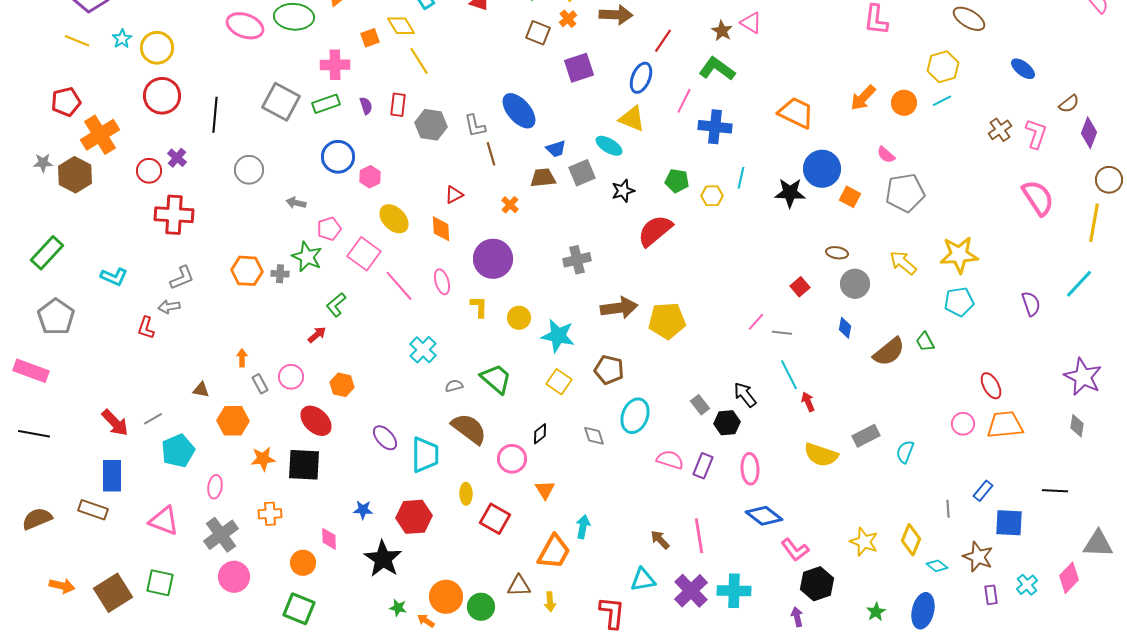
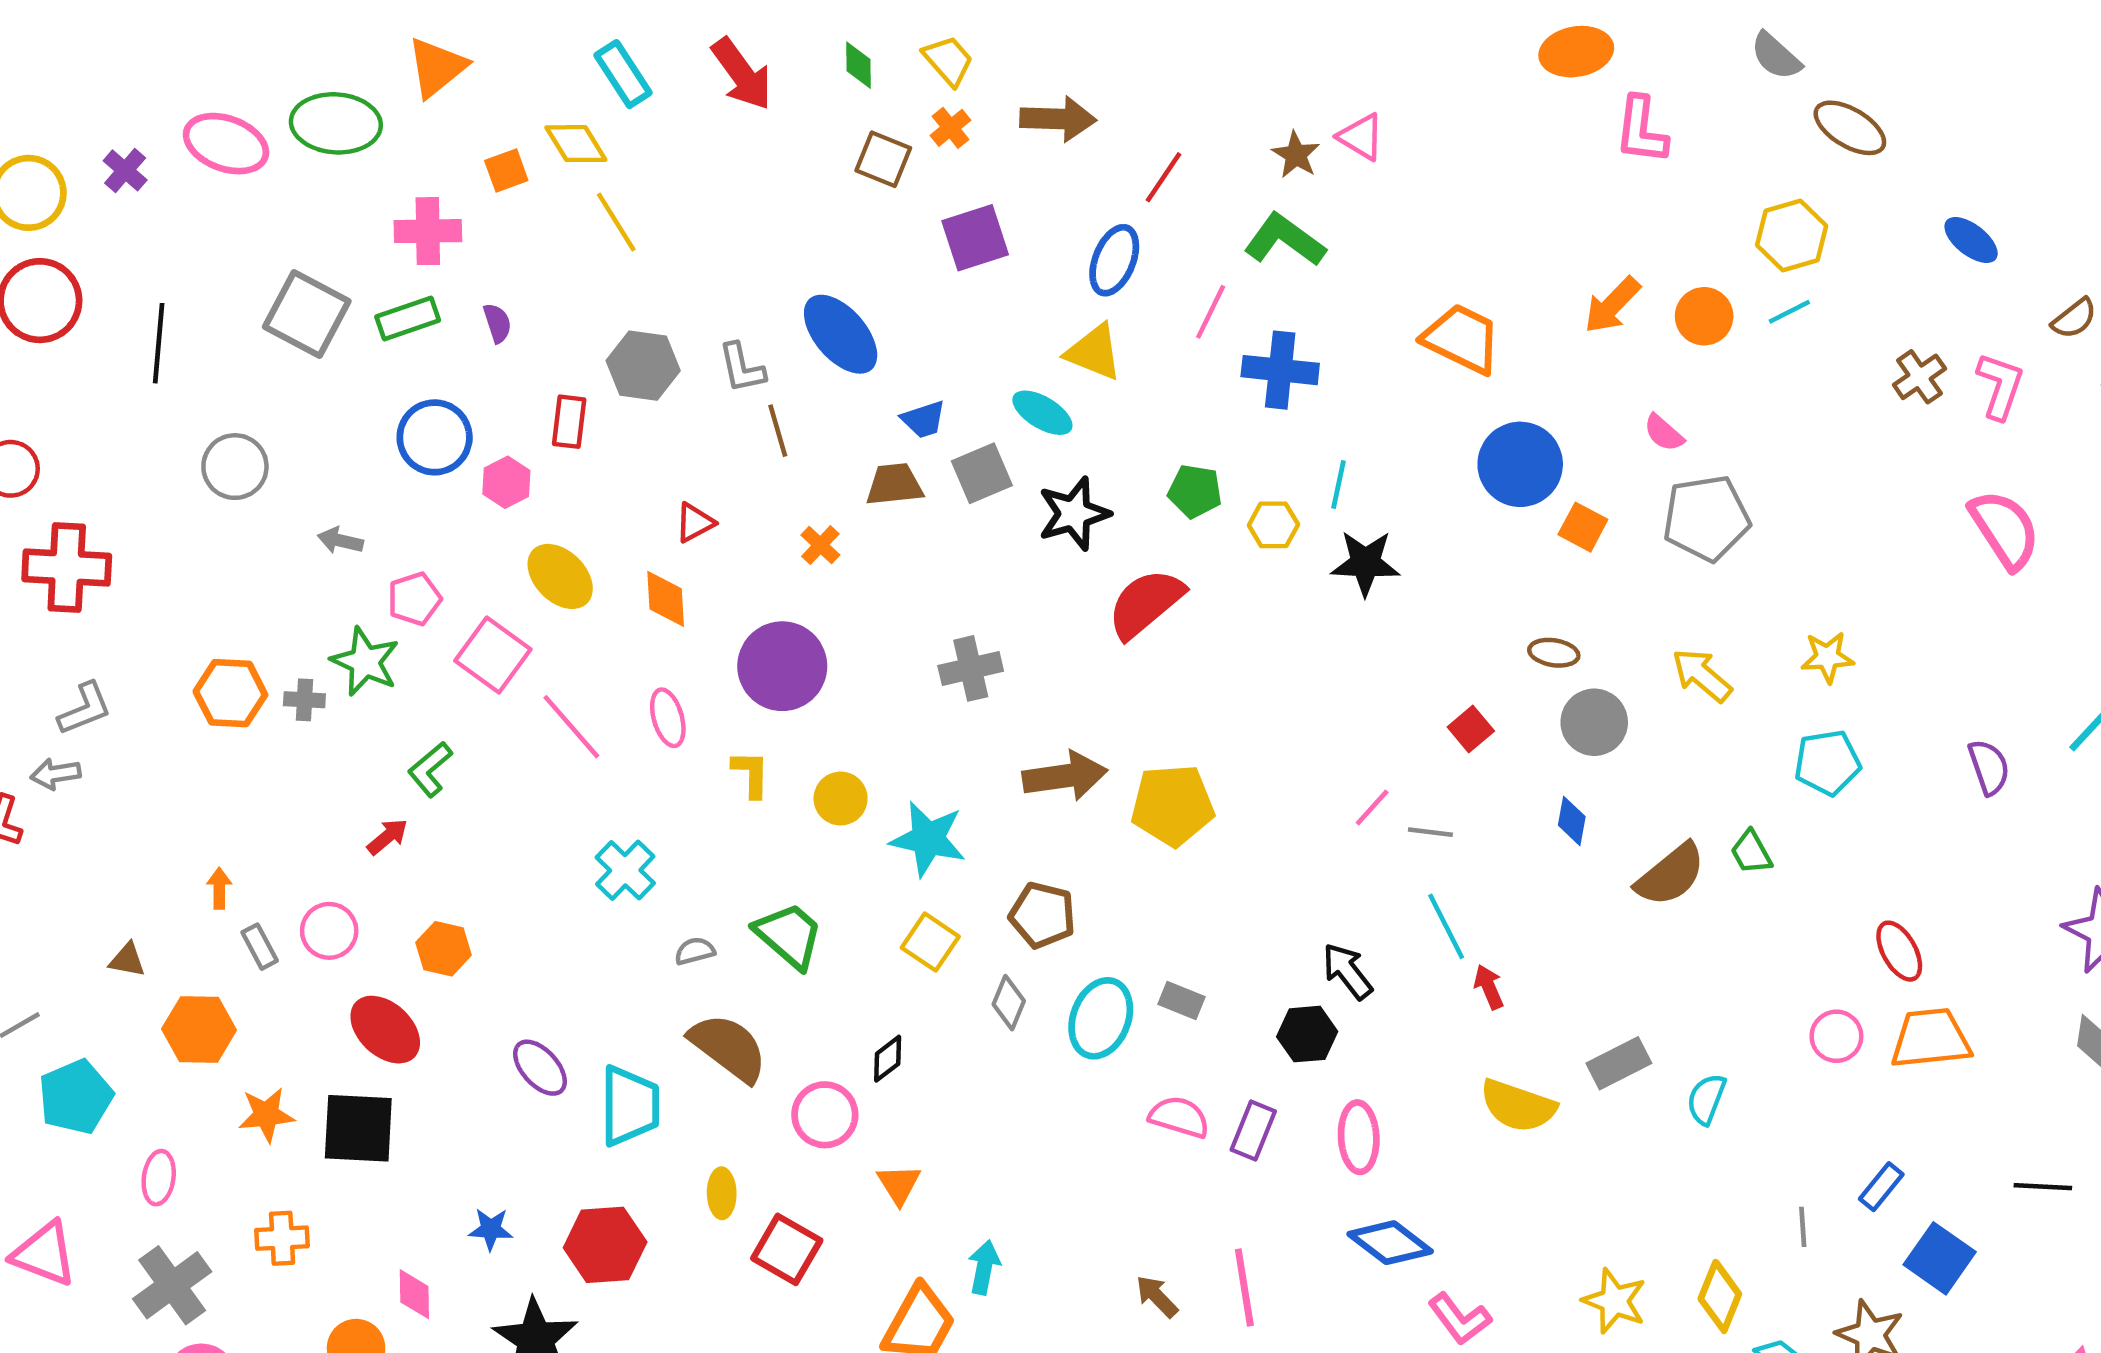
red rectangle: (398, 105) -> (569, 422), moved
purple cross: (177, 158) -> (125, 170), moved
black star: (623, 191) -> (1074, 514), size x1.4
black star: (790, 193) -> (1365, 563), moved
yellow star: (959, 255) -> (1827, 657), size x0.6
gray rectangle: (700, 405) -> (1181, 1000), moved, turned -30
gray diamond: (594, 436) -> (1009, 1003), moved, turned 40
blue square: (1009, 523) -> (1940, 1258), turned 32

